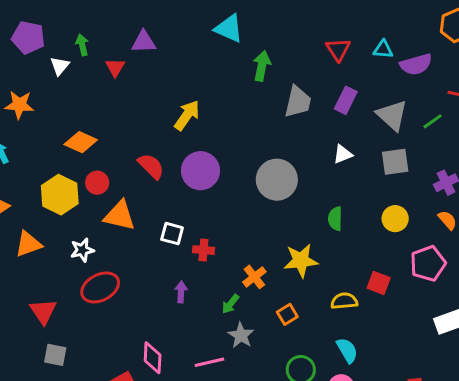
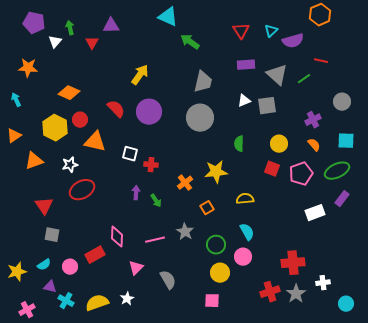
cyan triangle: (383, 49) -> (271, 31), turned -48
green arrow: (262, 66) -> (190, 42), turned -66
purple rectangle: (346, 100) -> (246, 65), turned 60
gray trapezoid: (298, 102) -> (203, 82), moved
gray square: (395, 162) -> (267, 106), moved
red square: (379, 283) -> (272, 169), moved
green arrow: (230, 304) -> (156, 201), moved, turned -72
gray star: (241, 335) -> (185, 232), moved

